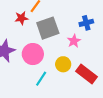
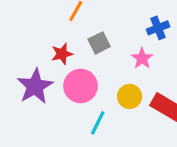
red star: (21, 18) -> (62, 54), moved
gray square: (48, 28) -> (99, 43), size x0.6

